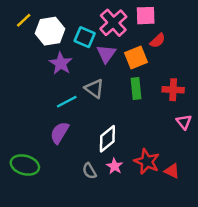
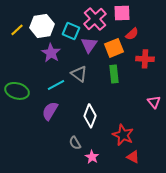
yellow line: (24, 20) -> (17, 30), moved
red cross: (173, 90) -> (145, 59), moved
white diamond: (107, 139) -> (90, 116), turned -30
green ellipse: (25, 165) -> (17, 91), moved
pink star: (115, 166) -> (92, 157), moved
red triangle: (172, 171) -> (133, 157), moved

